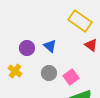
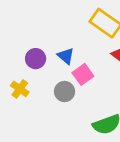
pink square: (71, 77) -> (83, 74), moved

